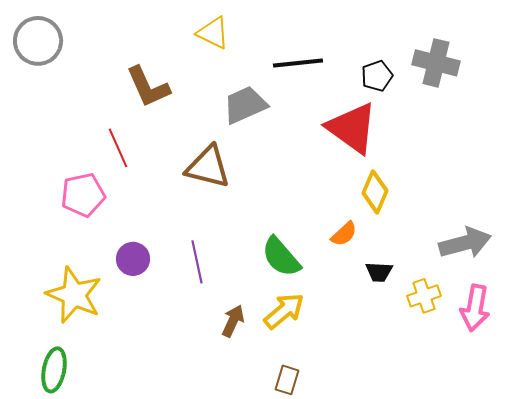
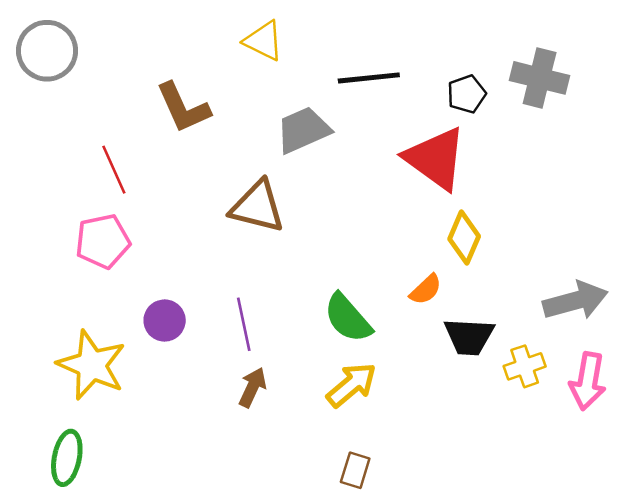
red line: (118, 148) -> (114, 170), moved
black trapezoid: (379, 272) -> (469, 337), size x1.5
brown arrow: (233, 321) -> (252, 387), moved

